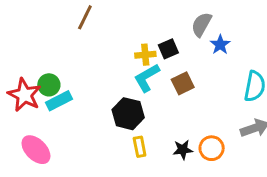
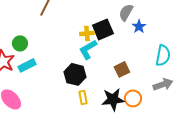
black square: (168, 49) -> (103, 29), size x1.5
brown square: (183, 83) -> (122, 69), moved
green circle: (49, 85) -> (20, 43), moved
black star: (183, 150) -> (113, 99), size x1.6

